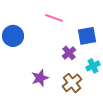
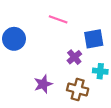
cyan cross: (93, 66) -> (100, 71), turned 32
brown cross: (72, 83) -> (78, 89), turned -36

